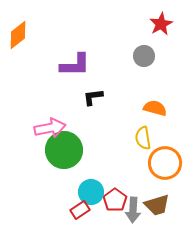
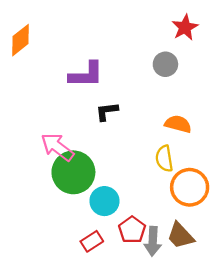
pink arrow: (50, 128) -> (57, 147), turned -132
cyan circle: (91, 192) -> (104, 201), moved
brown trapezoid: (157, 205) -> (180, 236), turned 64

